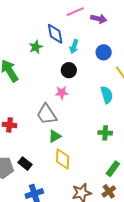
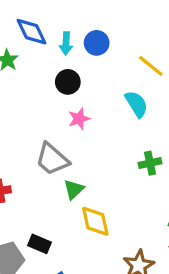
blue circle: (104, 52) -> (97, 43), moved
pink star: (62, 93) -> (79, 119), moved

